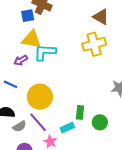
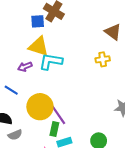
yellow cross: (94, 44) -> (103, 59), size x0.6
green rectangle: (80, 112) -> (54, 129), moved
purple line: (38, 122) -> (58, 114), moved

